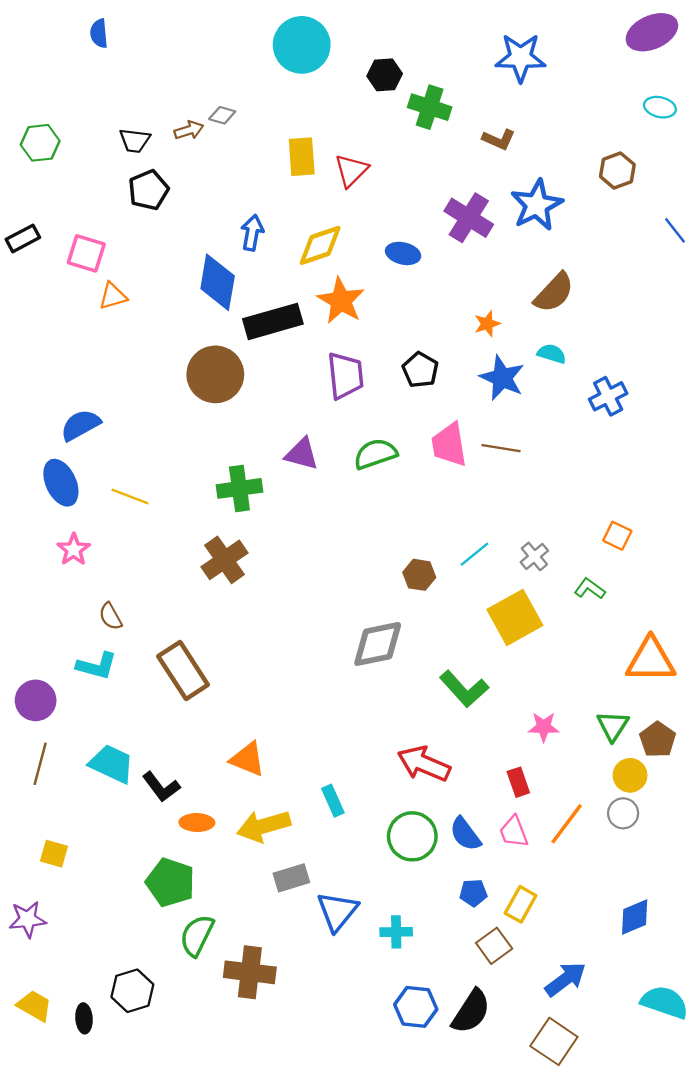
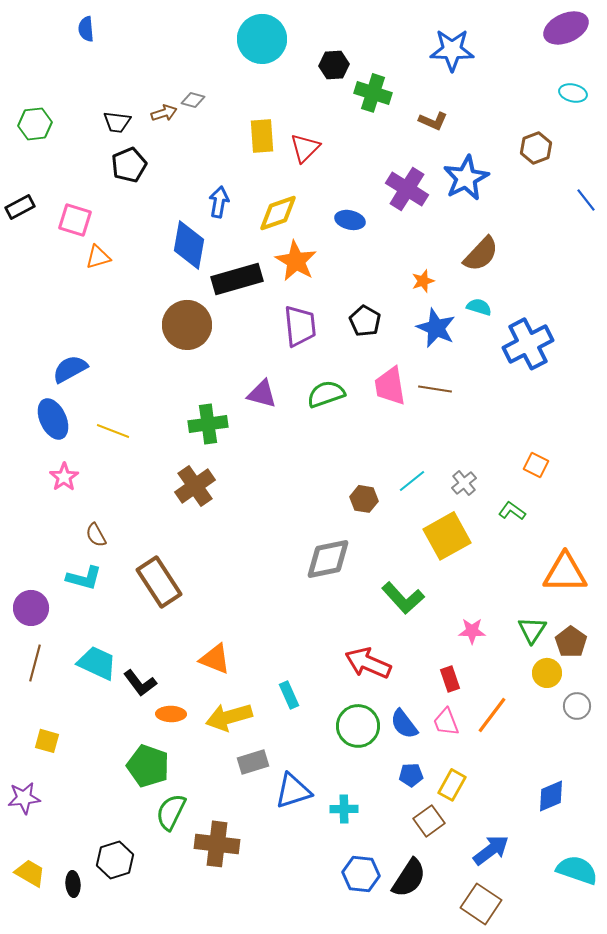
blue cross: (608, 396) -> (528, 344), size x1.5
gray circle: (623, 813) -> (577, 706), moved
blue triangle: (337, 911) -> (293, 791), turned 33

